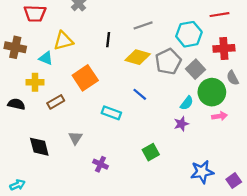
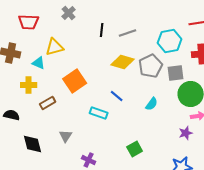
black line: (108, 40) -> (102, 30), moved
gray square: (195, 69) -> (176, 73), turned 36
blue line: (140, 94) -> (117, 96), moved
cyan semicircle: (187, 103) -> (152, 104), moved
black semicircle: (16, 104) -> (12, 115), moved
purple star: (181, 124) -> (186, 133), moved

